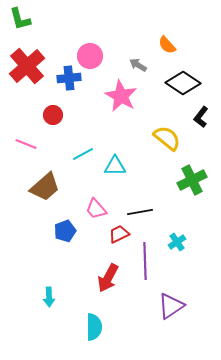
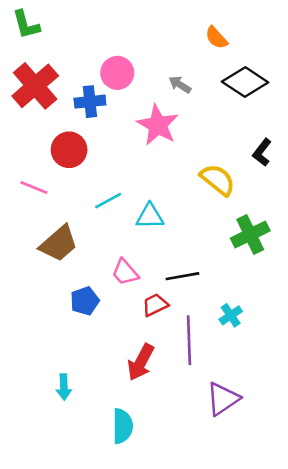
orange semicircle: (167, 45) -> (216, 38), moved
black diamond: (183, 83) -> (245, 82), moved
red circle: (53, 115) -> (69, 150), size x1.4

